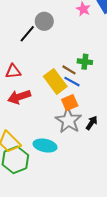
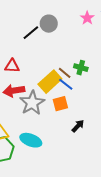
yellow rectangle: (55, 81) -> (50, 82), turned 75
gray star: (68, 120) -> (32, 103), moved

